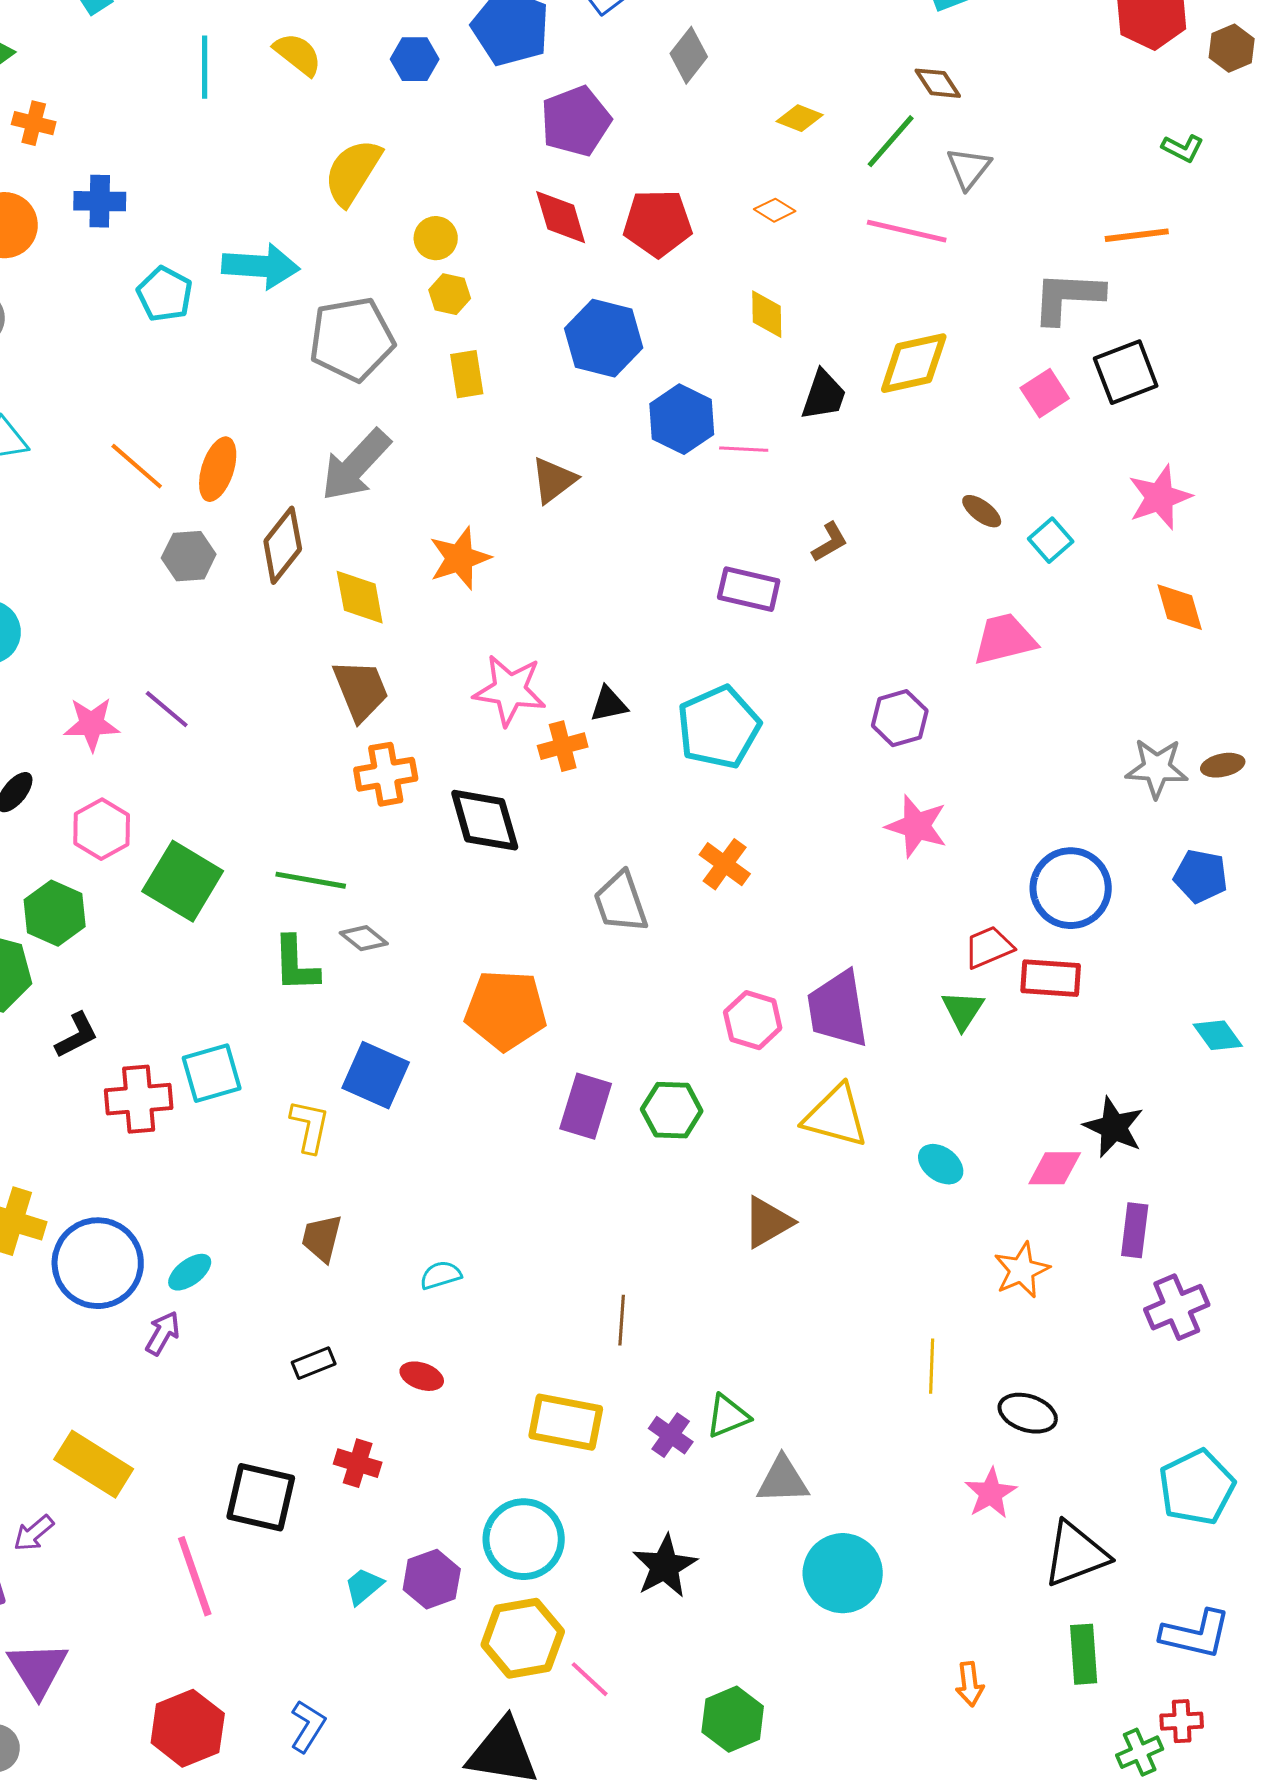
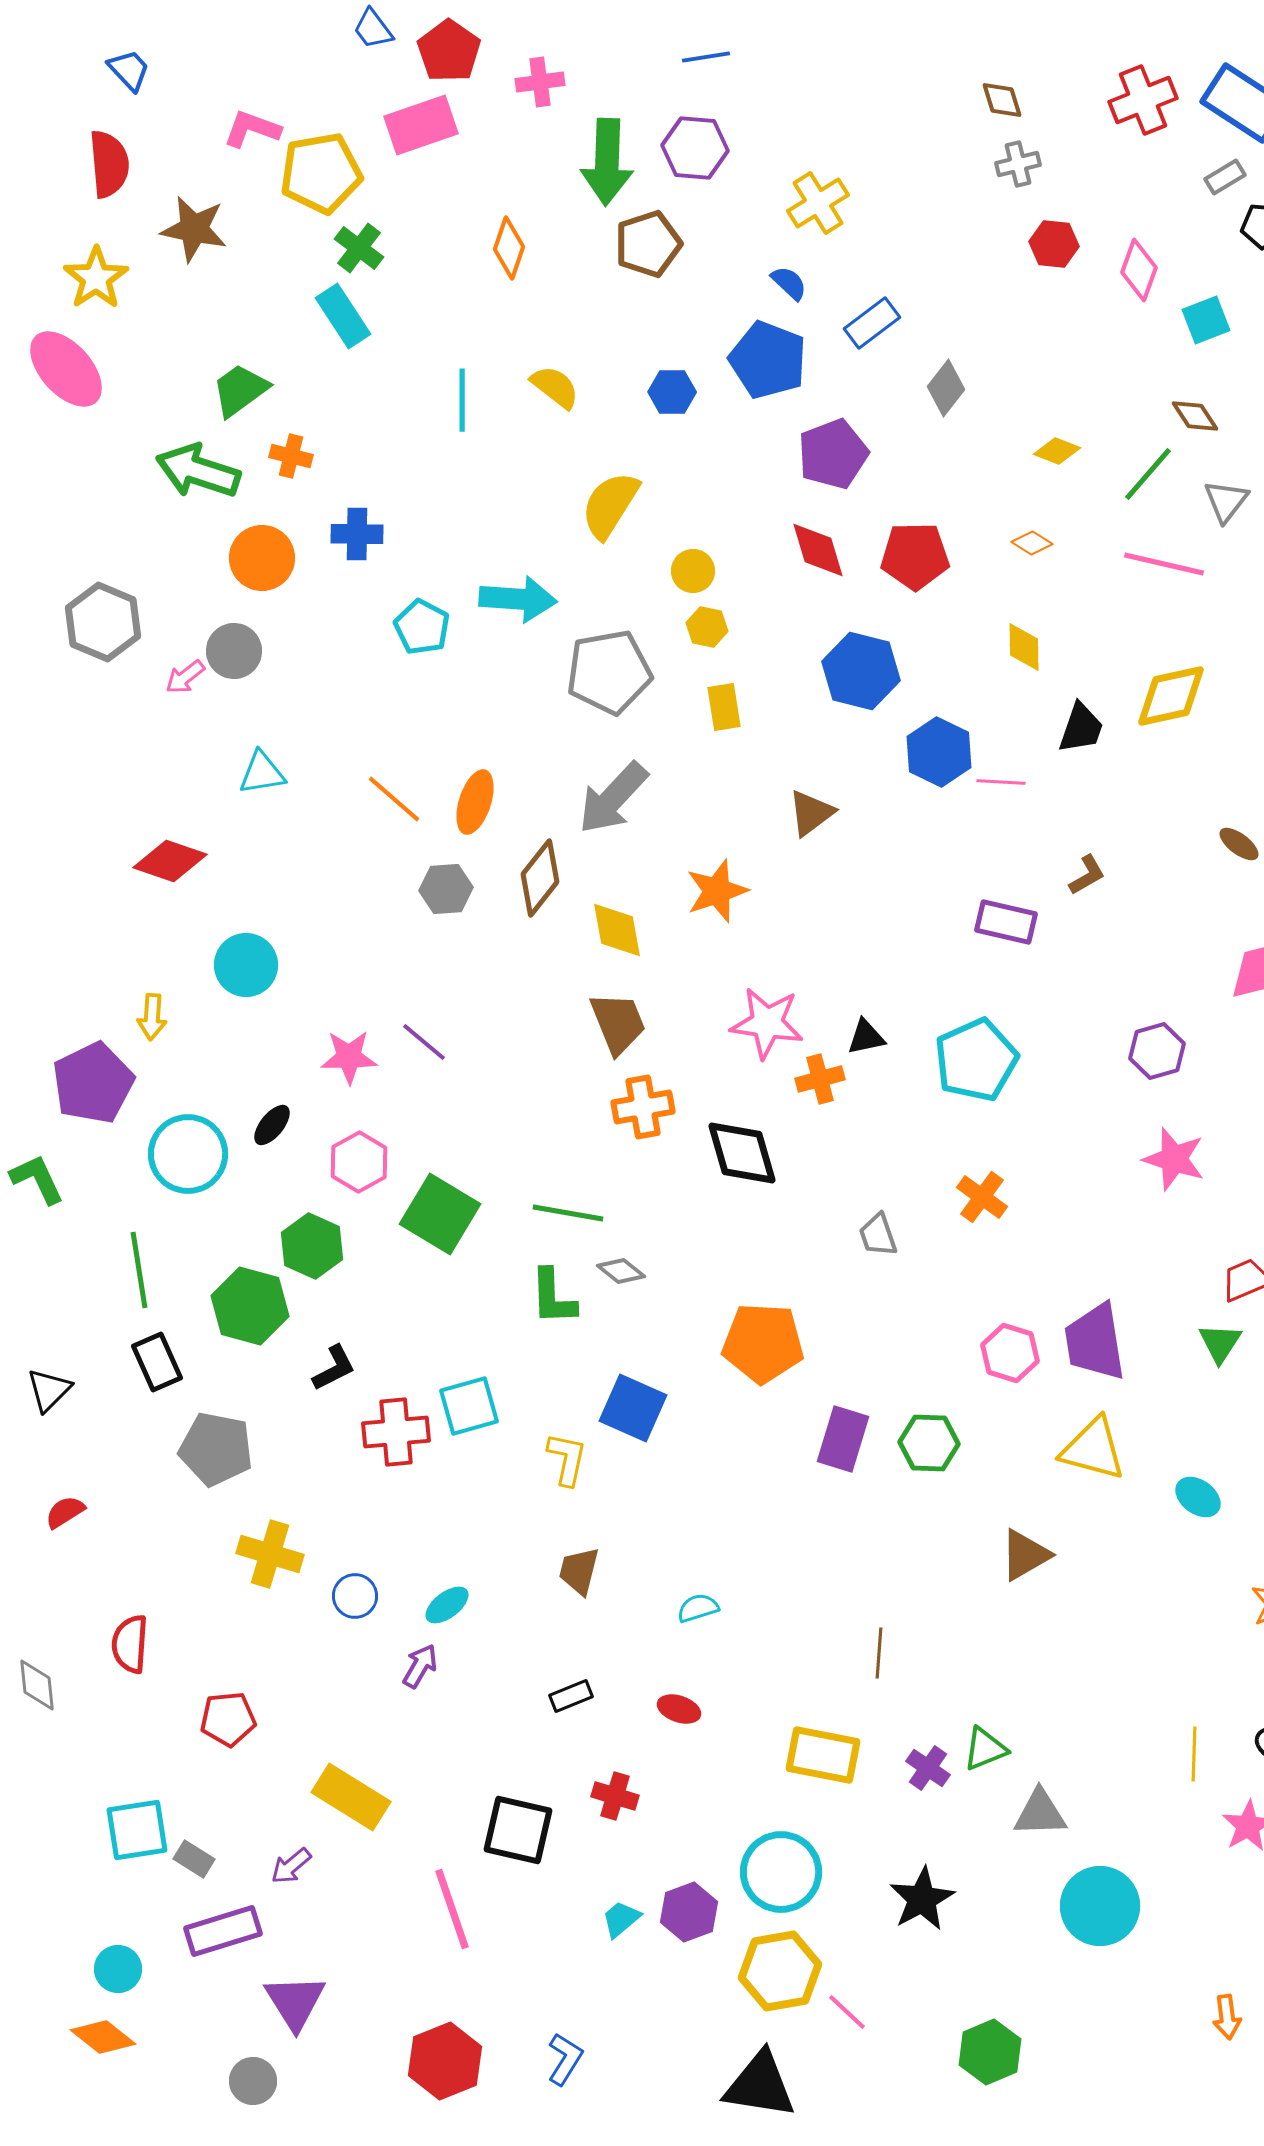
gray trapezoid: (621, 902) -> (878, 1235), size x0.7
blue circle: (98, 1263) -> (355, 1596), size x0.5
yellow line: (932, 1366) -> (1194, 1754), moved

